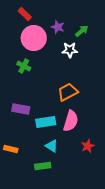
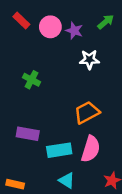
red rectangle: (25, 14) -> (21, 21), moved
green arrow: (82, 31) -> (106, 22), moved
pink circle: (34, 38) -> (50, 27), moved, size x0.7

